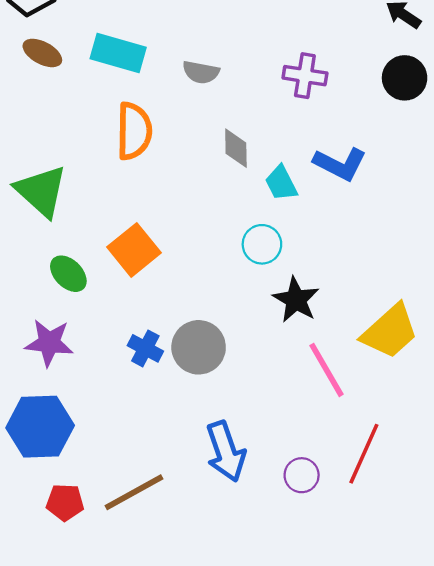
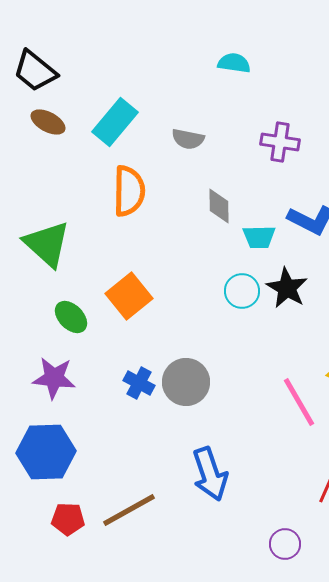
cyan rectangle: (118, 53) -> (115, 122), turned -66
cyan trapezoid: (281, 183) -> (259, 237), turned -64
black star: (296, 300) -> (287, 288), moved
purple circle: (302, 475) -> (285, 544), moved

